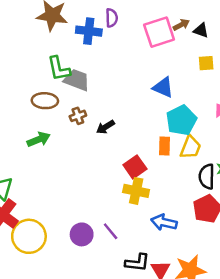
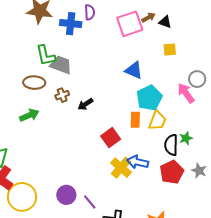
yellow cross: (136, 191) -> (121, 168), moved, turned 30
blue arrow: (164, 222) -> (138, 162), moved
purple line: (111, 231) -> (90, 202), moved

